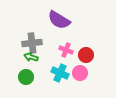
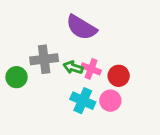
green arrow: (31, 57) -> (73, 68), moved
green circle: (26, 77) -> (16, 77), moved

